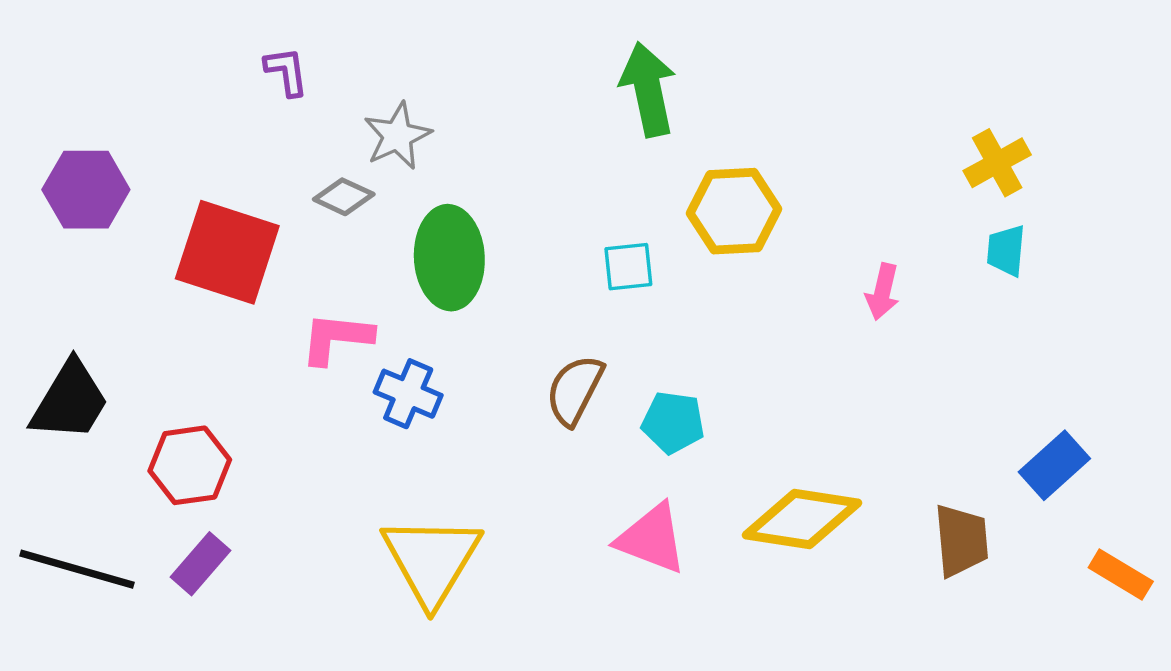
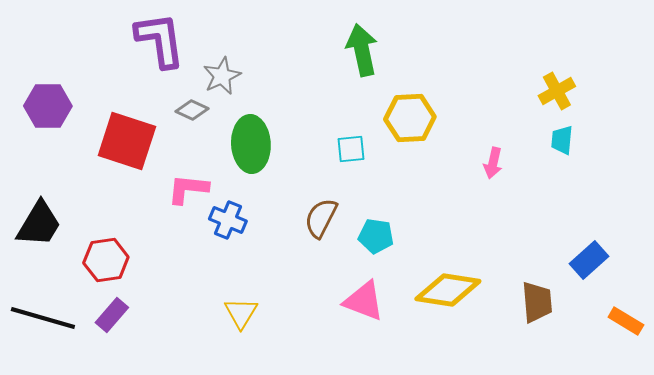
purple L-shape: (286, 71) -> (160, 40), size x2.0
yellow triangle: (431, 560) -> (241, 313), size x0.6

